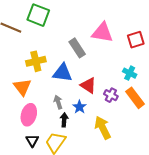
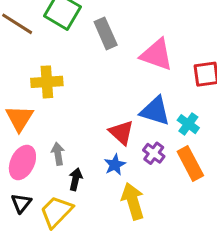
gray rectangle: (77, 48) -> (106, 33), moved
blue triangle: (63, 73) -> (155, 111), moved
gray arrow: (58, 102) -> (58, 154), moved
blue star: (79, 107) -> (115, 165), moved

